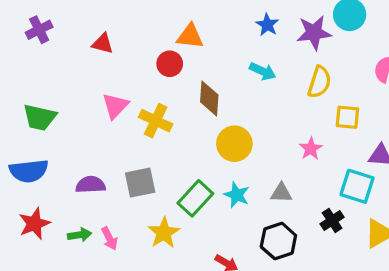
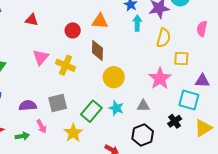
orange triangle: (190, 36) -> (100, 21), moved
cyan arrow: (263, 71) -> (137, 23), moved, turned -112
pink star: (311, 149) -> (160, 78), size x1.6
pink arrow: (109, 238) -> (42, 126), moved

